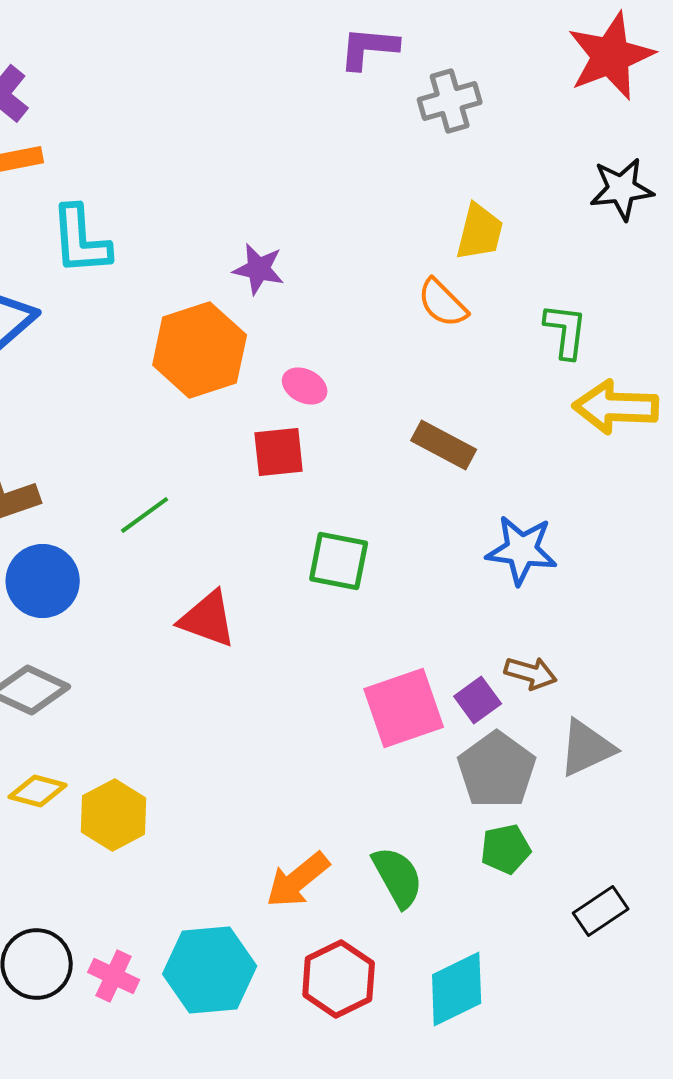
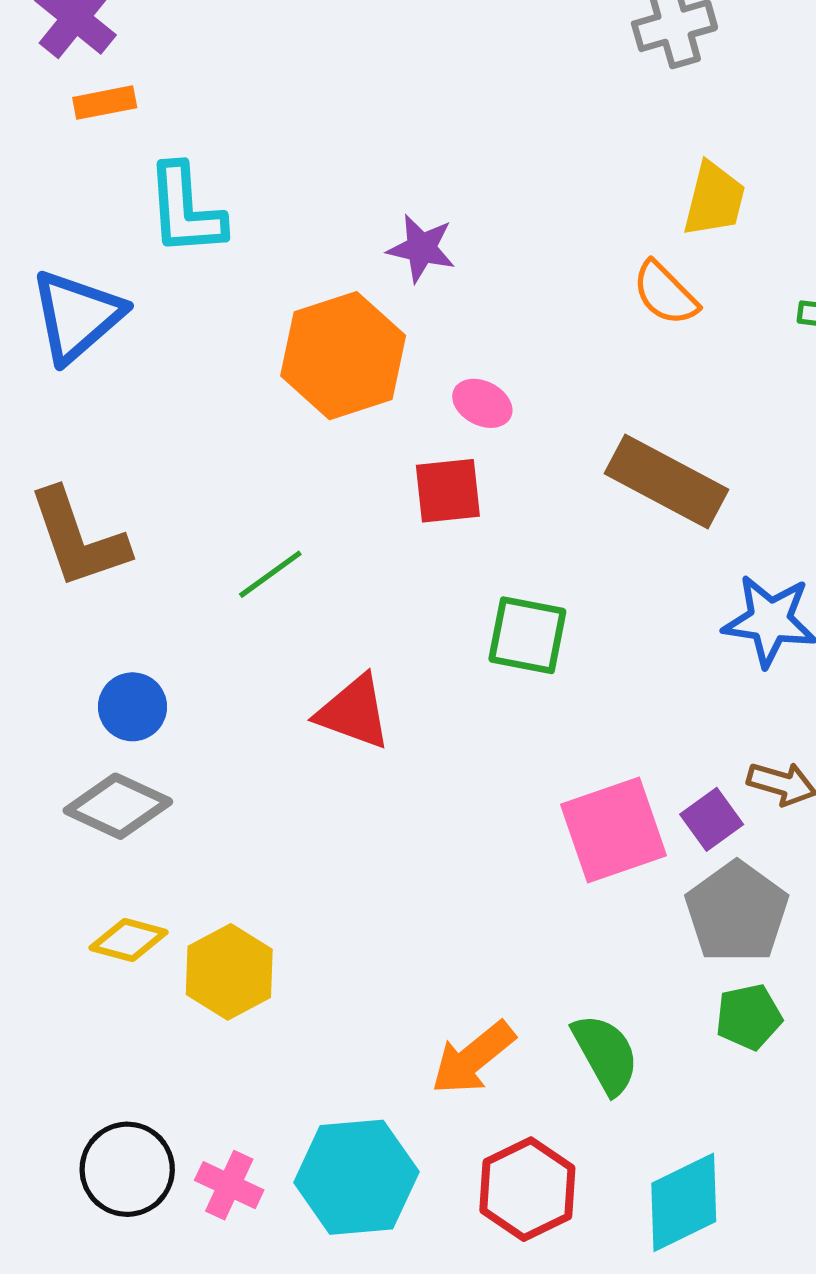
brown rectangle: (444, 445) -> (667, 482), size x1.4
blue circle: (43, 581) -> (133, 707), moved, size x0.7

